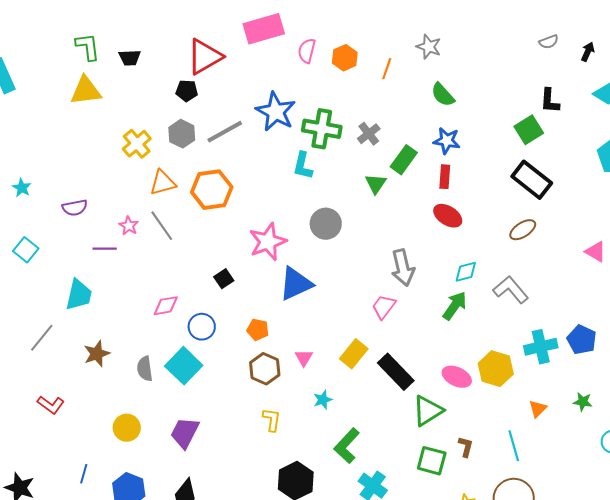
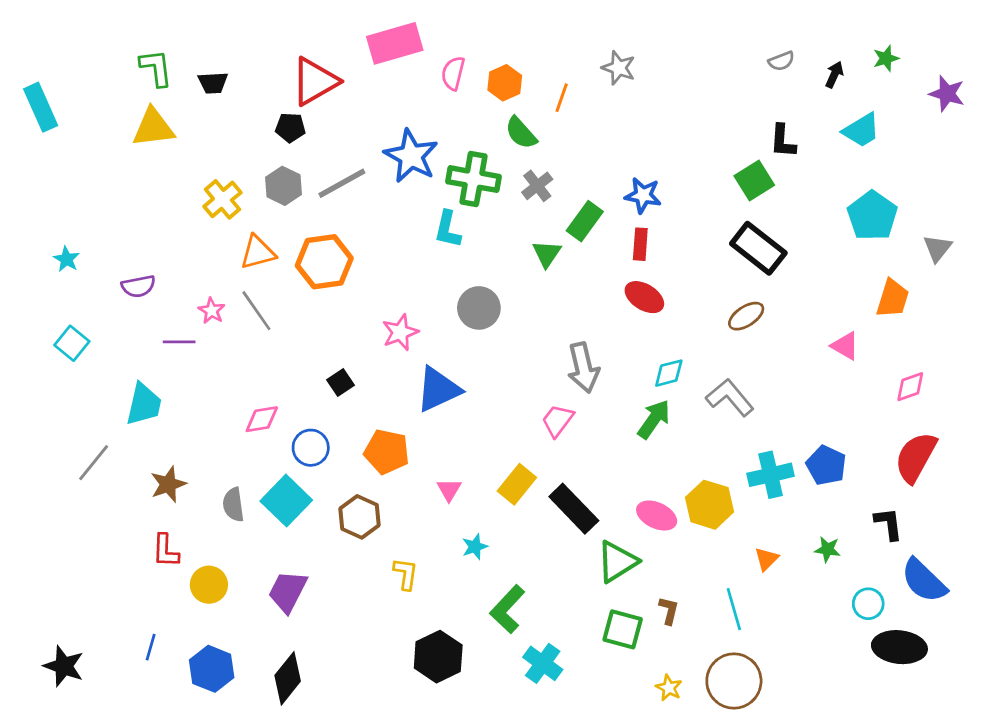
green semicircle: (443, 95) -> (521, 133), moved
pink star: (268, 242) -> (400, 332), size x0.7
orange pentagon: (258, 330) -> (387, 452), size x1.5
brown hexagon: (265, 369) -> (360, 517), moved
red L-shape: (51, 405) -> (166, 551), moved, turned 56

